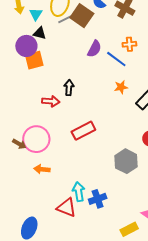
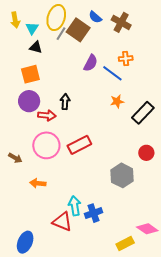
gray line: (65, 19) -> (61, 34), turned -32
purple circle: (26, 46) -> (29, 101), moved
pink circle: (36, 139) -> (46, 145), moved

